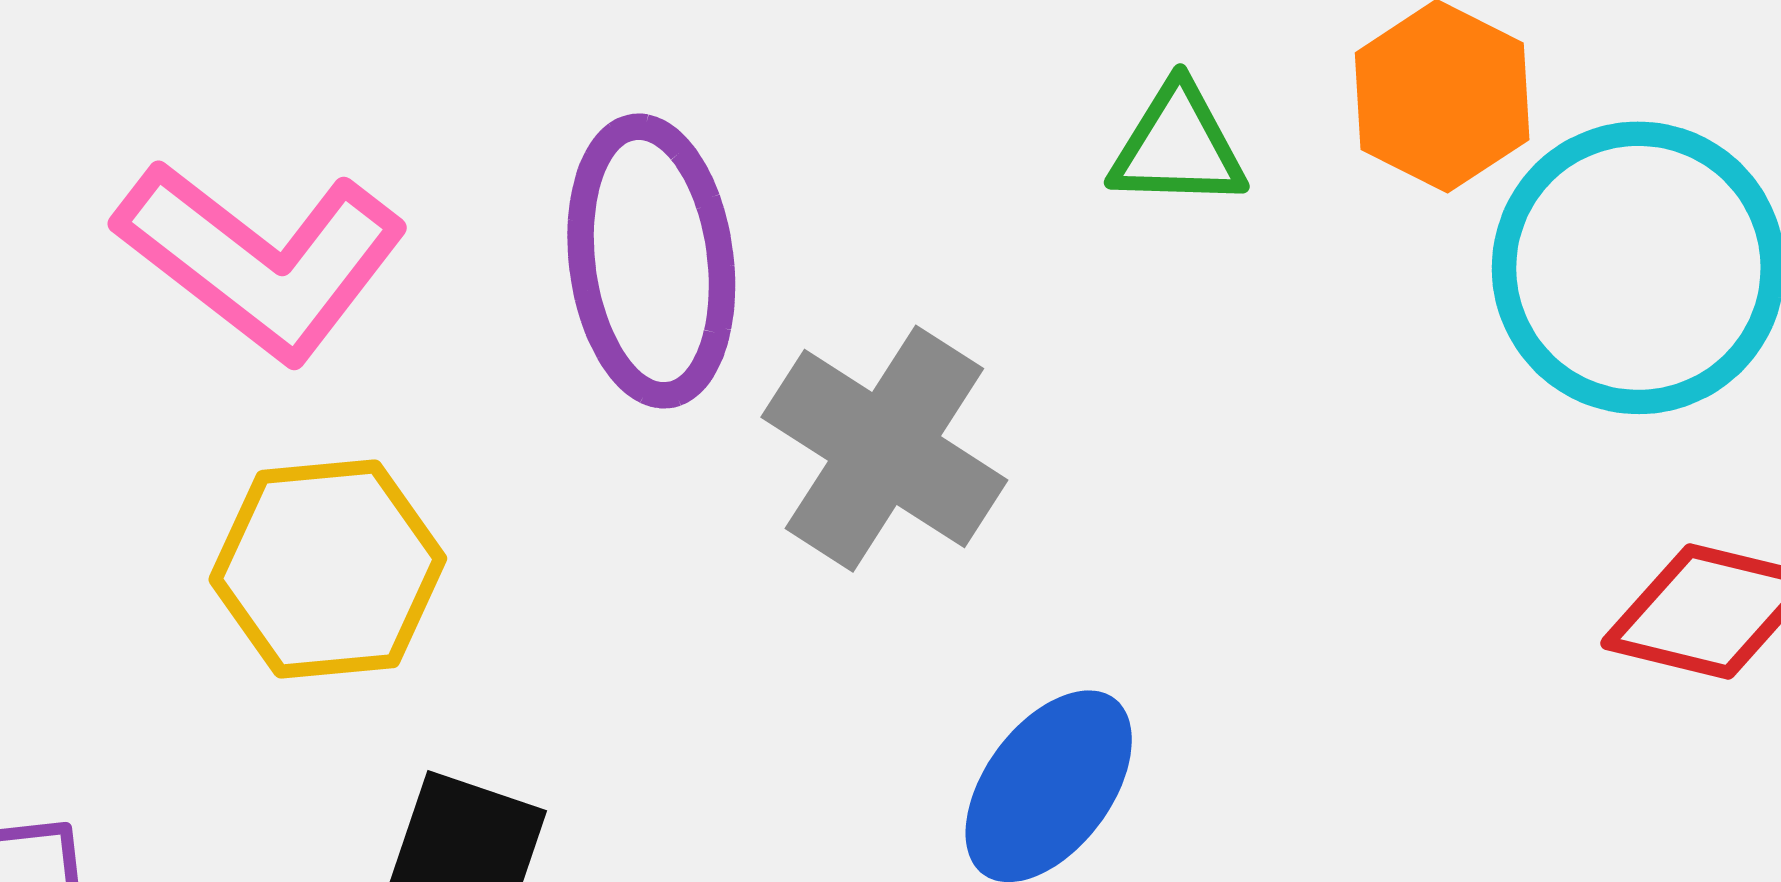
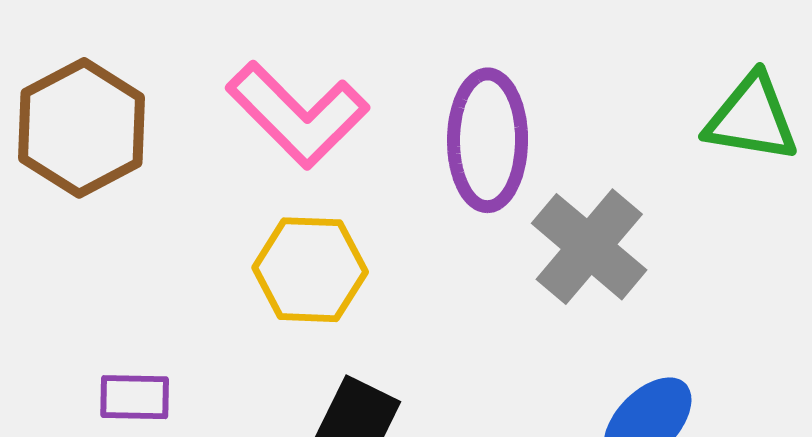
green triangle: (1178, 146) -> (752, 118), size x1.4

